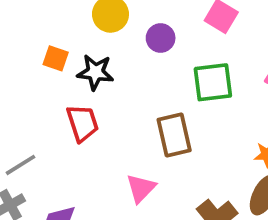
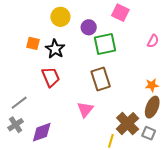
black star: (95, 72) -> (55, 49), turned 30
green square: (213, 82) -> (105, 44), moved

